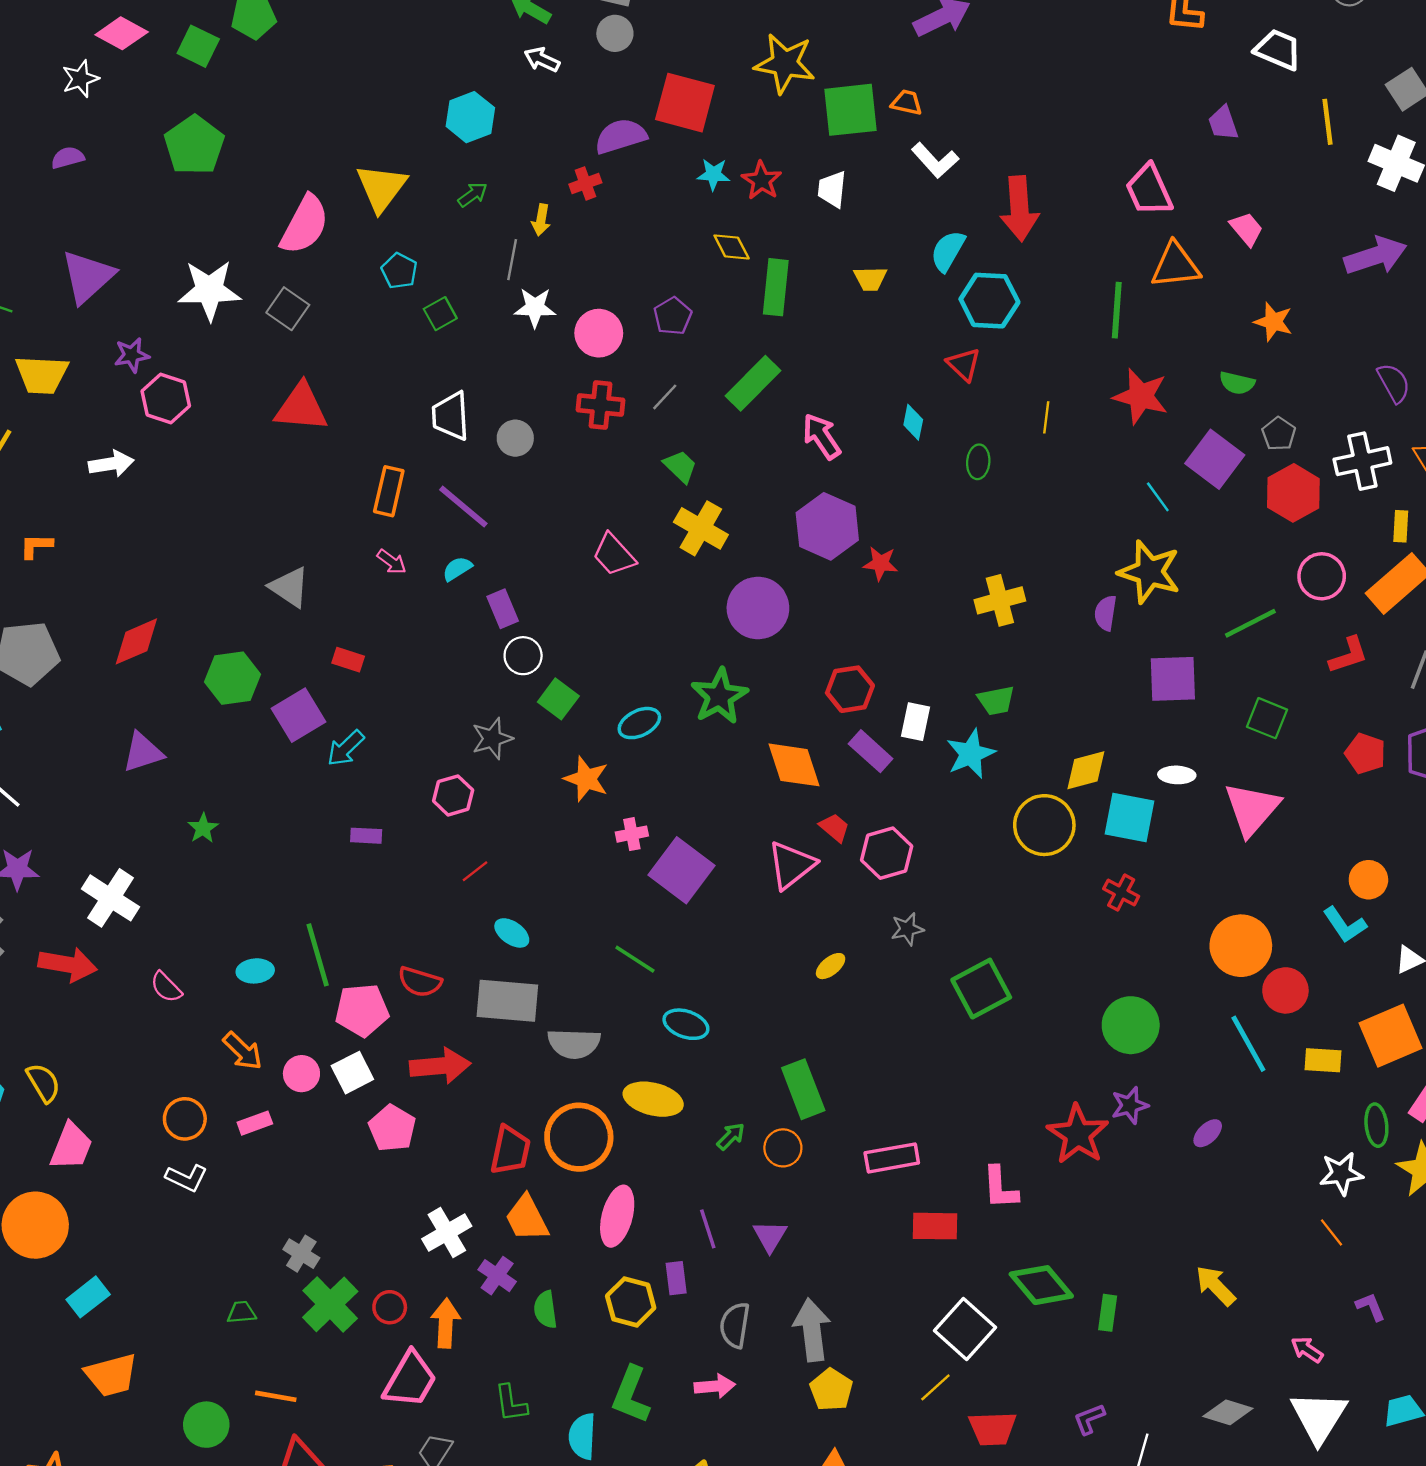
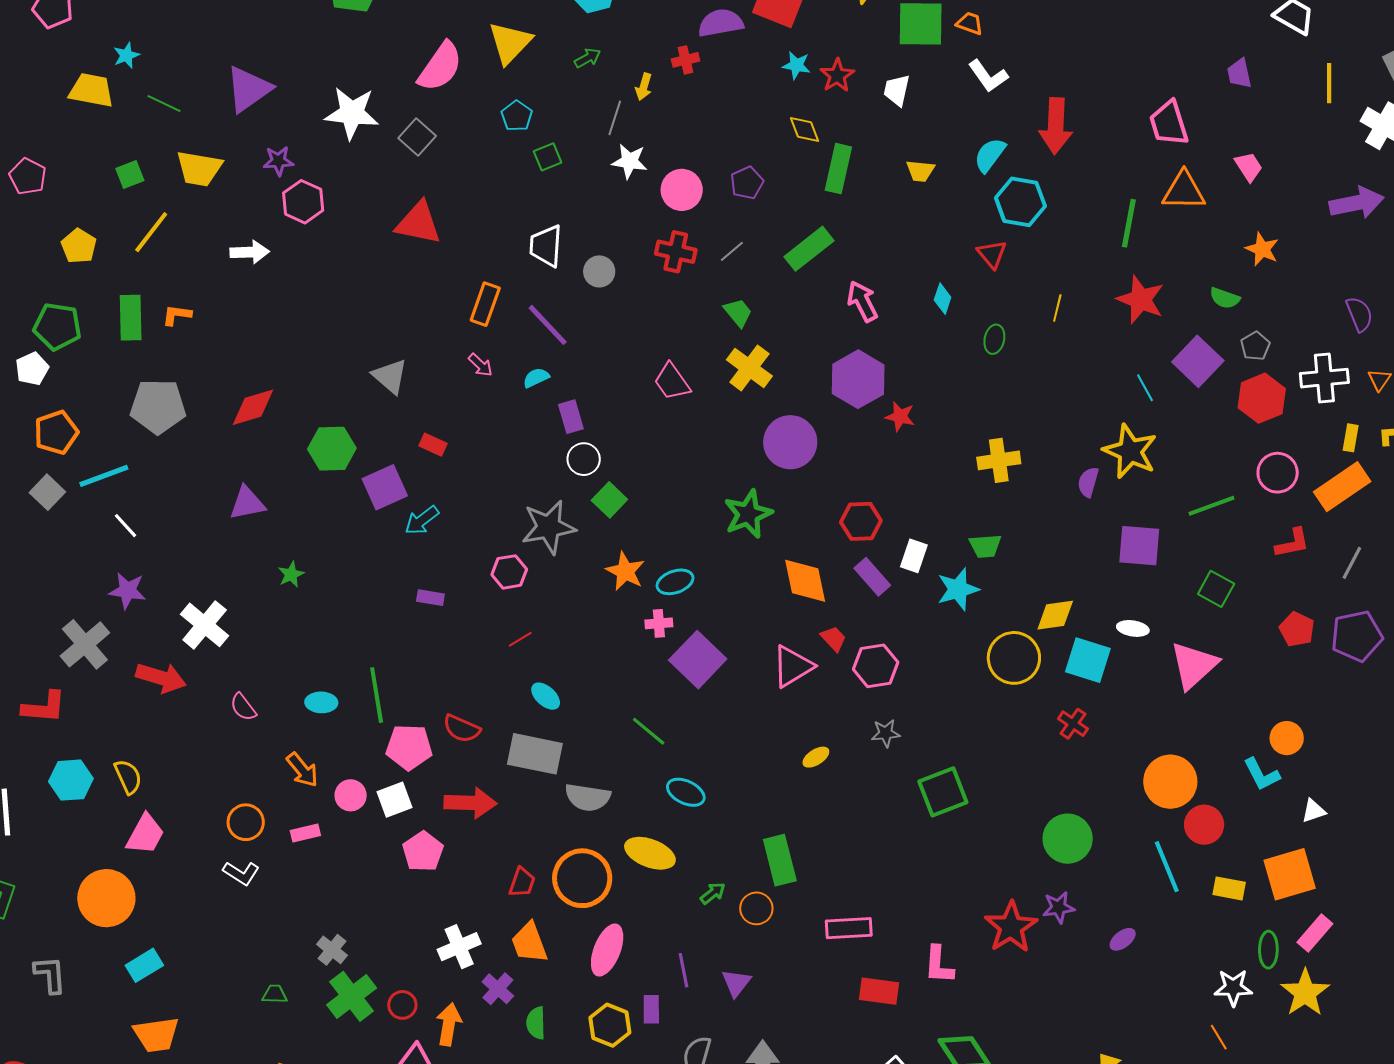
cyan ellipse: (639, 723) -> (675, 582), moved
gray star: (492, 739) -> (549, 527), size x1.5
red trapezoid: (510, 1150) -> (522, 882), size x0.7

